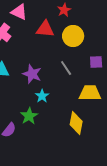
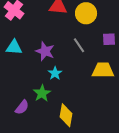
yellow diamond: (76, 123) -> (66, 115), moved

